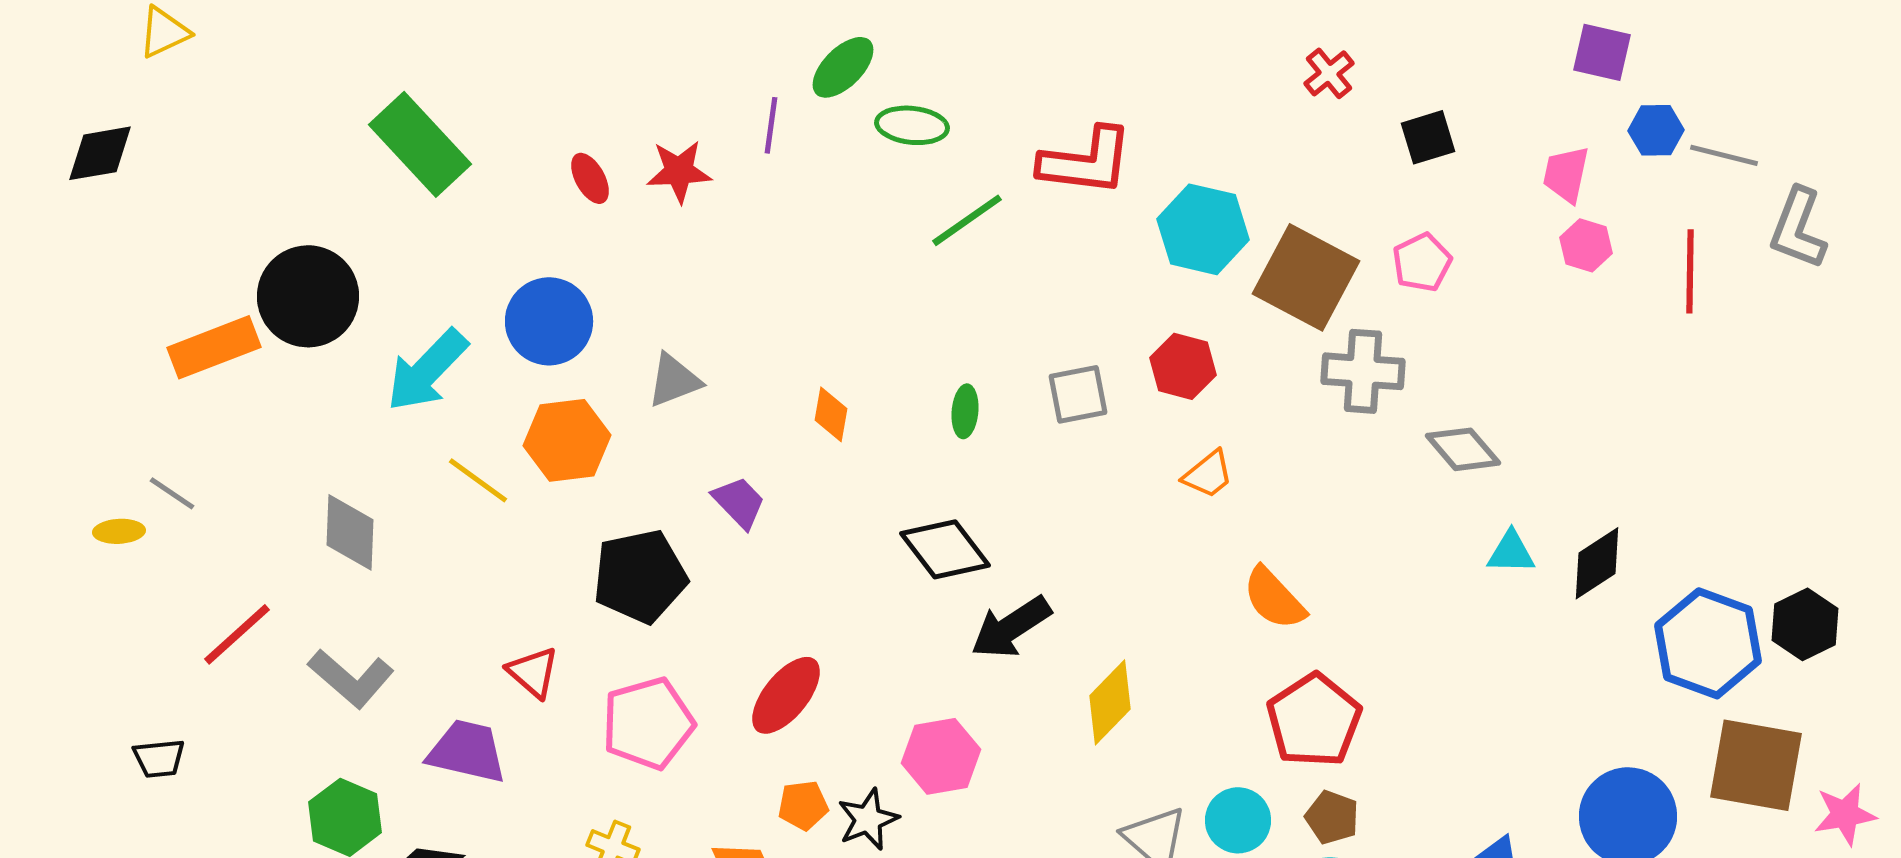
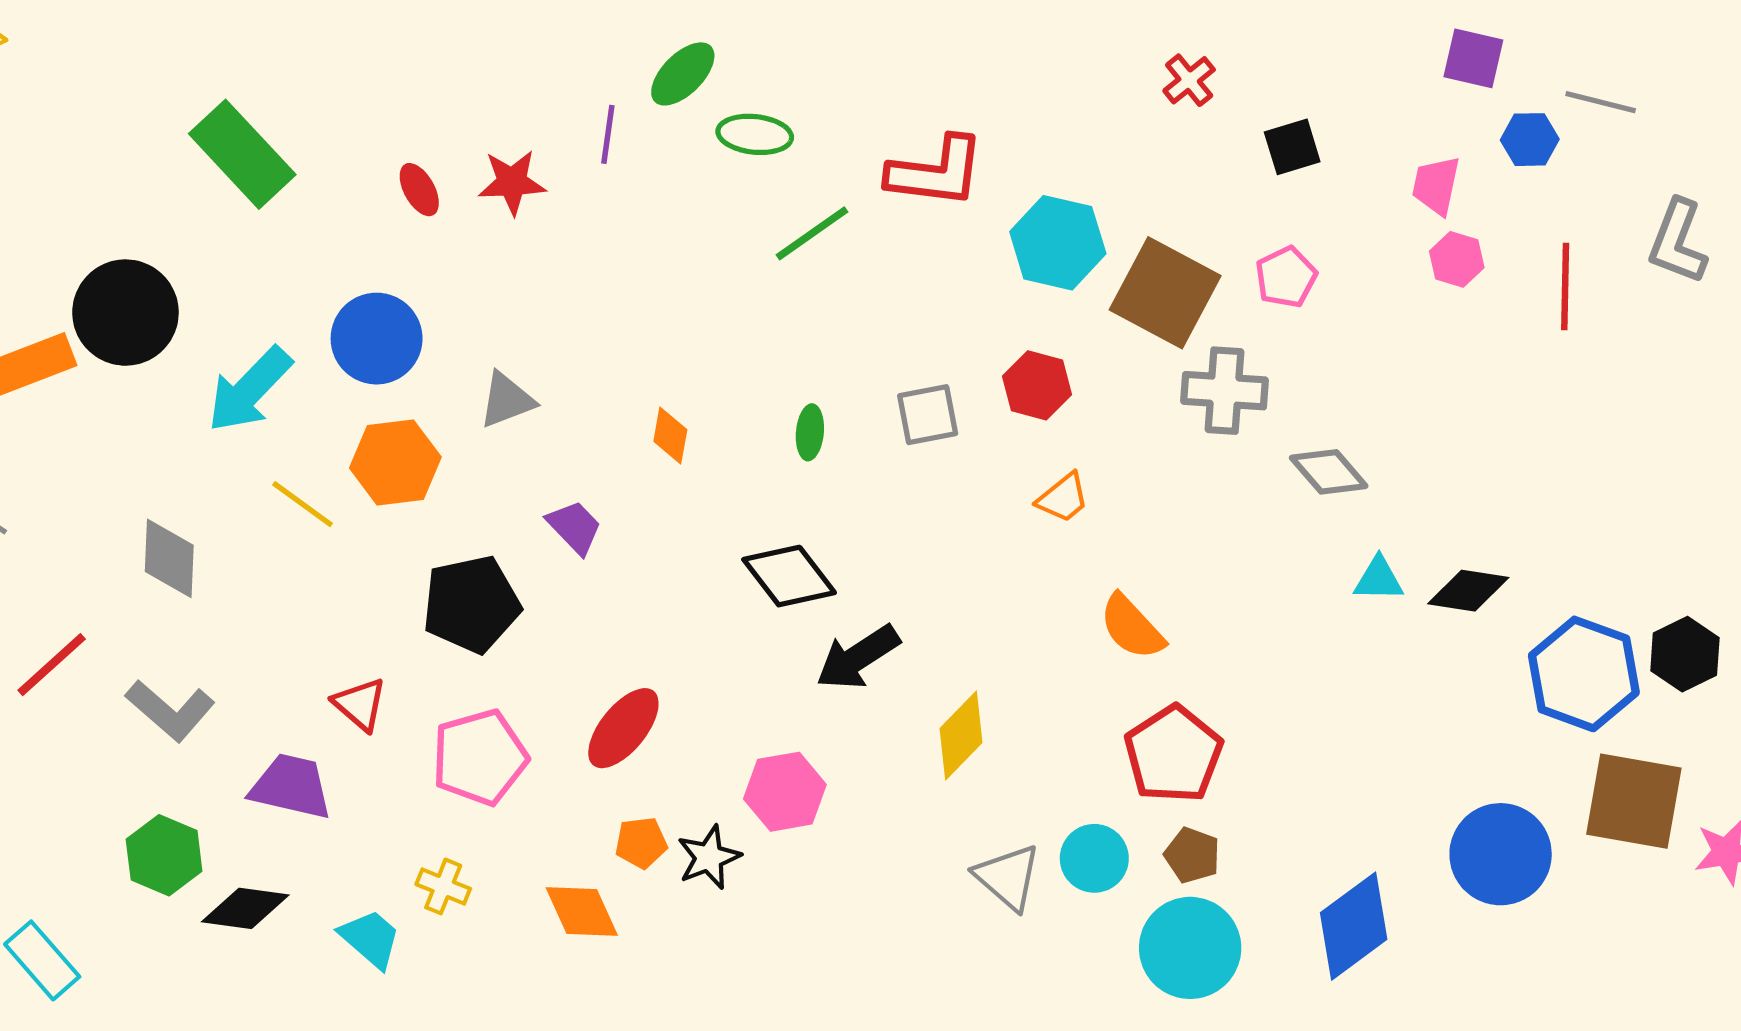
gray line: (1724, 155) -> (1601, 102), moved
black diamond: (1597, 563) -> (1468, 591), turned 42

